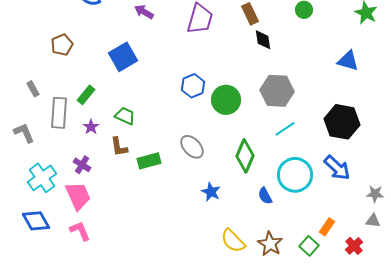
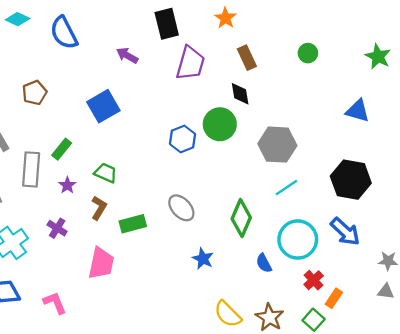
black diamond: (263, 40) -> (240, 94), moved
green circle: (226, 100) -> (220, 124), moved
brown L-shape: (119, 147) -> (99, 208), turned -140
pink trapezoid: (78, 196) -> (101, 263), moved, turned 36
red cross: (354, 246) -> (314, 280), moved

